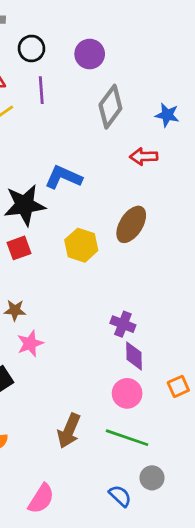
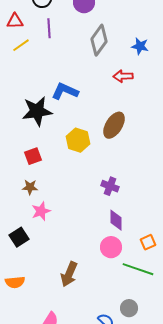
red square: (19, 248) -> (33, 156), moved
purple cross: (123, 324) -> (110, 186), moved
green line: (127, 438) -> (138, 269), moved

